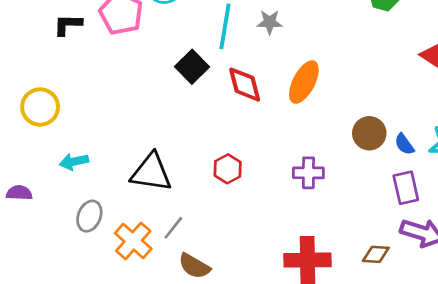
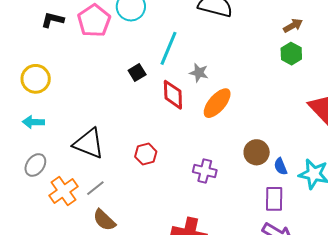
gray star: (270, 22) -> (199, 73), moved
black square: (192, 67) -> (137, 72), size x0.7
yellow circle: (40, 107) -> (36, 79), moved

